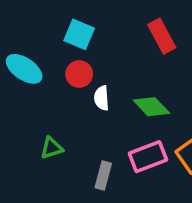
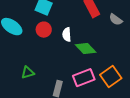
white semicircle: (102, 98) -> (67, 35), moved

